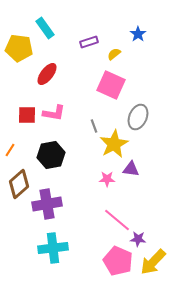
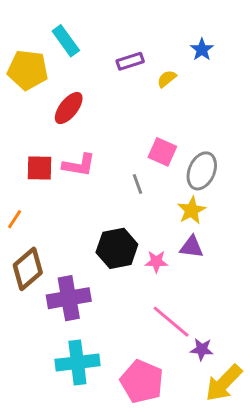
pink square: (111, 85) -> (162, 152), moved, size x0.7
yellow star: (114, 144) -> (192, 210), moved, size x0.7
black hexagon: (51, 155) -> (117, 248), moved
pink pentagon: (118, 261) -> (142, 382), moved

